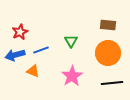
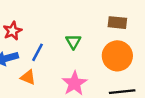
blue line: (41, 50) -> (37, 52), turned -42

